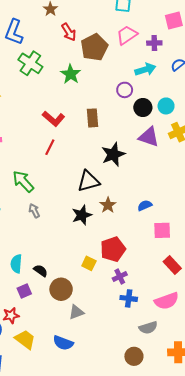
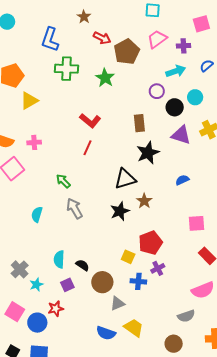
red arrow: (69, 32) -> (102, 38), turned -30
green cross: (30, 63) -> (67, 69), turned -30
cyan circle: (166, 106) -> (195, 97), moved
brown rectangle: (93, 118) -> (139, 123), moved
green arrow: (23, 181) -> (63, 181), size x0.7
blue semicircle: (145, 205) -> (182, 180), moved
gray arrow: (34, 211) -> (75, 208), size x1.5
blue cross: (129, 298) -> (138, 281), moved
yellow trapezoid: (25, 339) -> (134, 328), moved

